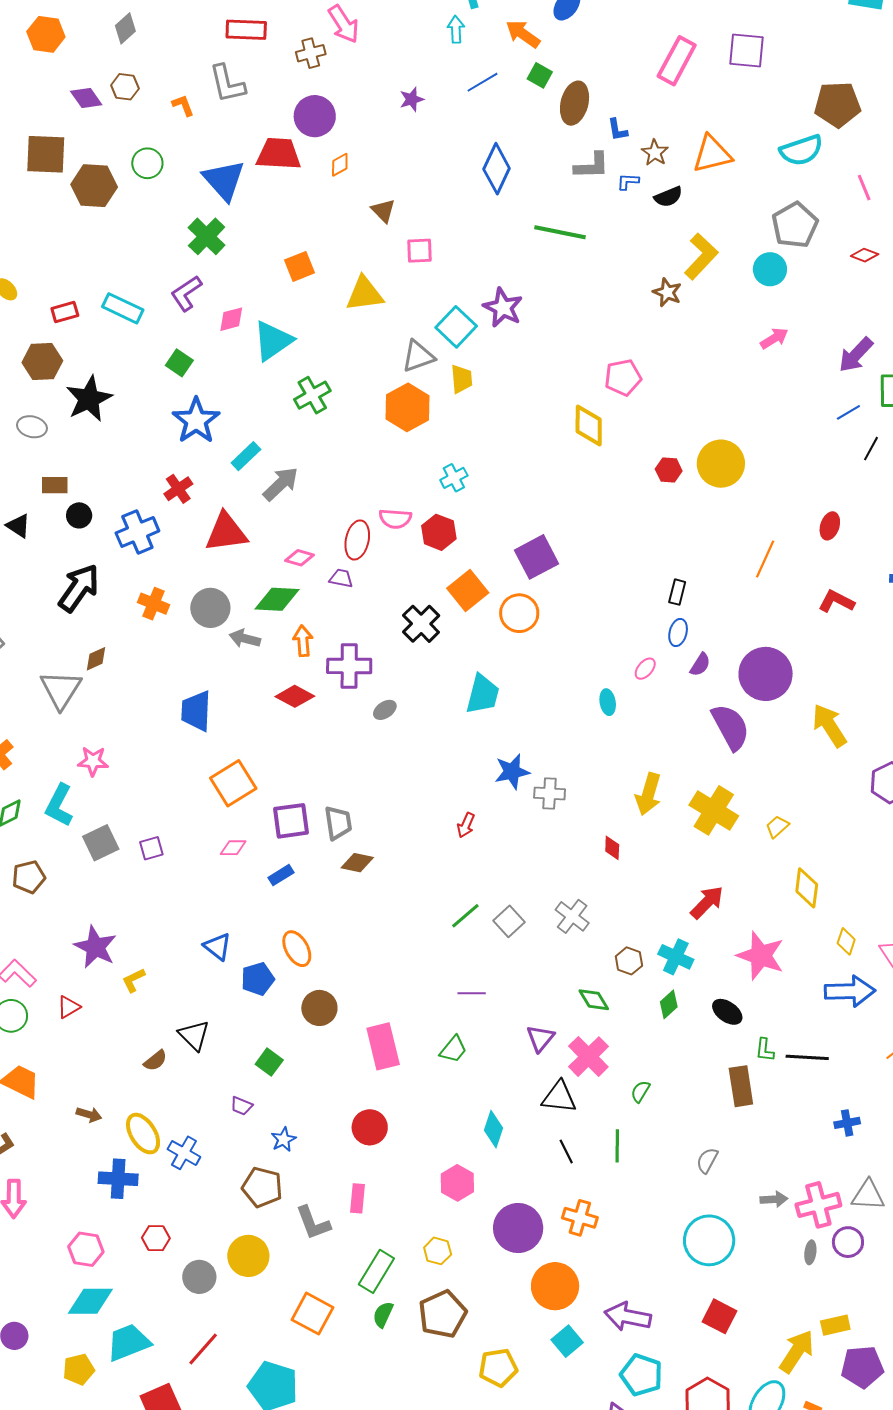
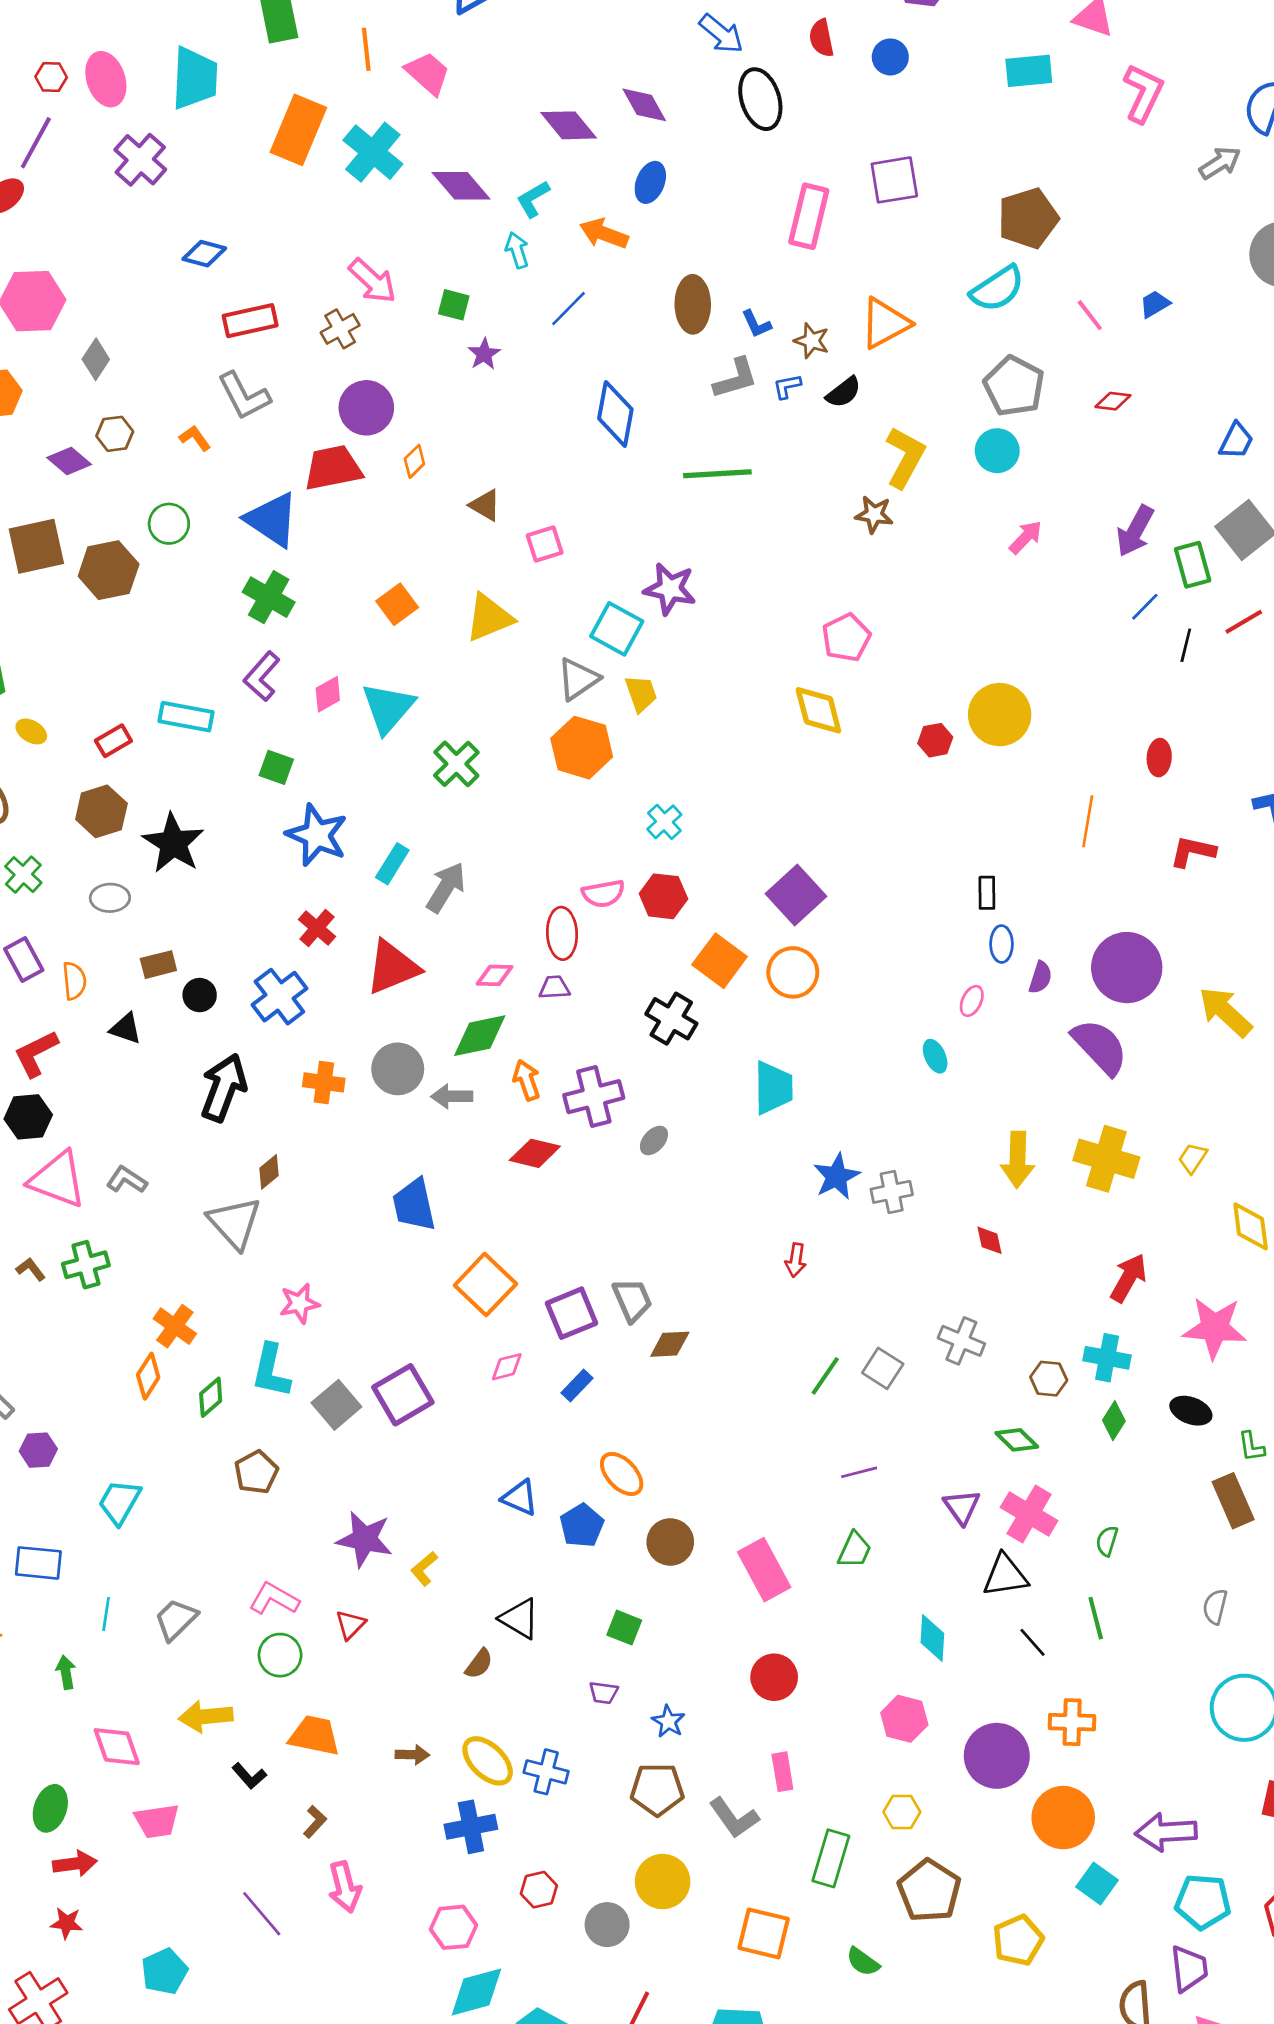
green square: (540, 75) -> (454, 305), moved
purple square: (151, 848) -> (403, 1395), size x1.8
green semicircle: (383, 1315) -> (863, 1962), moved, turned -64

